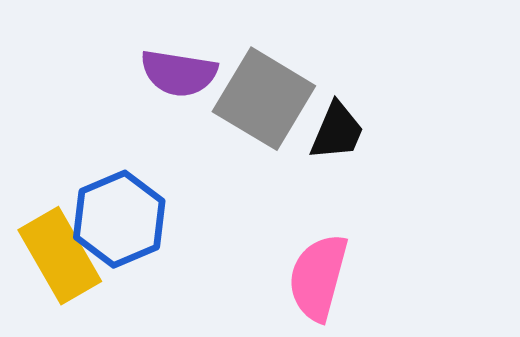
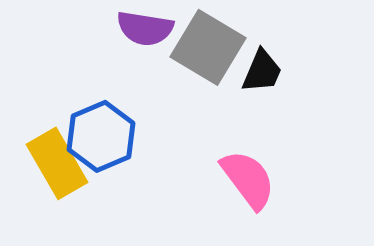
pink semicircle: (318, 277) -> (248, 179), turned 128

